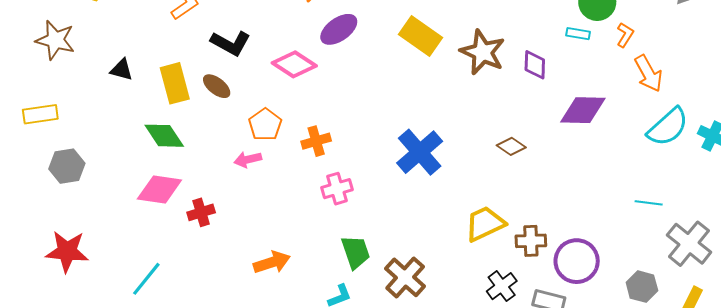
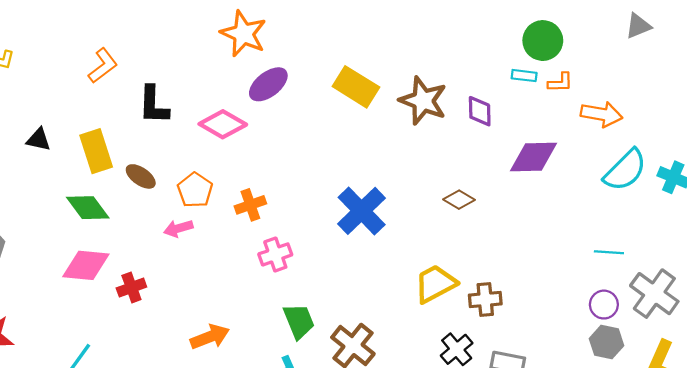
orange L-shape: (625, 35) -> (560, 82), moved, turned 60
black L-shape: (231, 43) -> (154, 105), turned 66
orange arrow: (649, 74) -> (602, 114), turned -48
brown ellipse: (217, 86) -> (141, 176), moved
purple circle: (577, 261) -> (604, 305), moved, size x0.6

